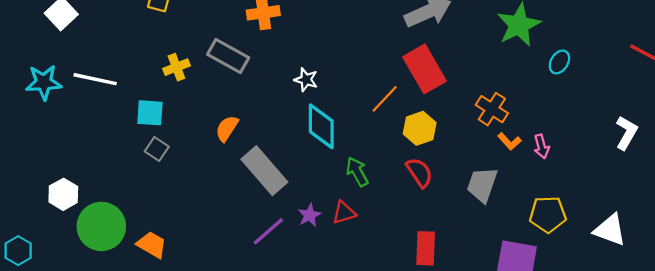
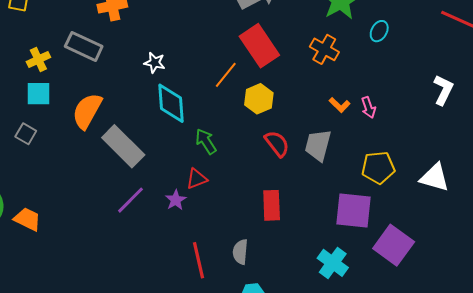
orange cross: (492, 109) -> (324, 49), moved
cyan square: (150, 113) -> (38, 94), moved
orange semicircle: (227, 128) -> (87, 111), size x1.5
red semicircle: (419, 172) -> (277, 144), moved
purple star: (310, 215) -> (176, 200), moved

